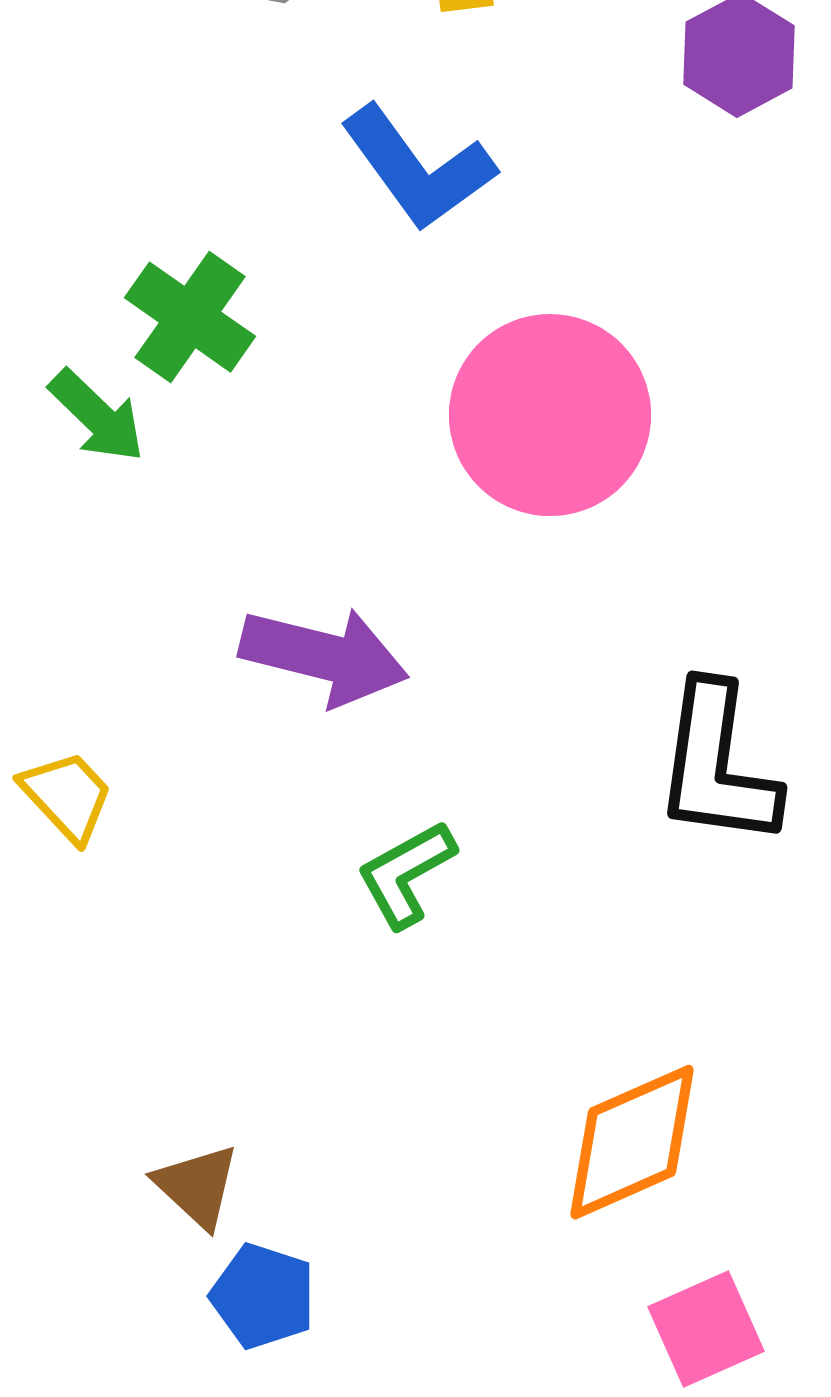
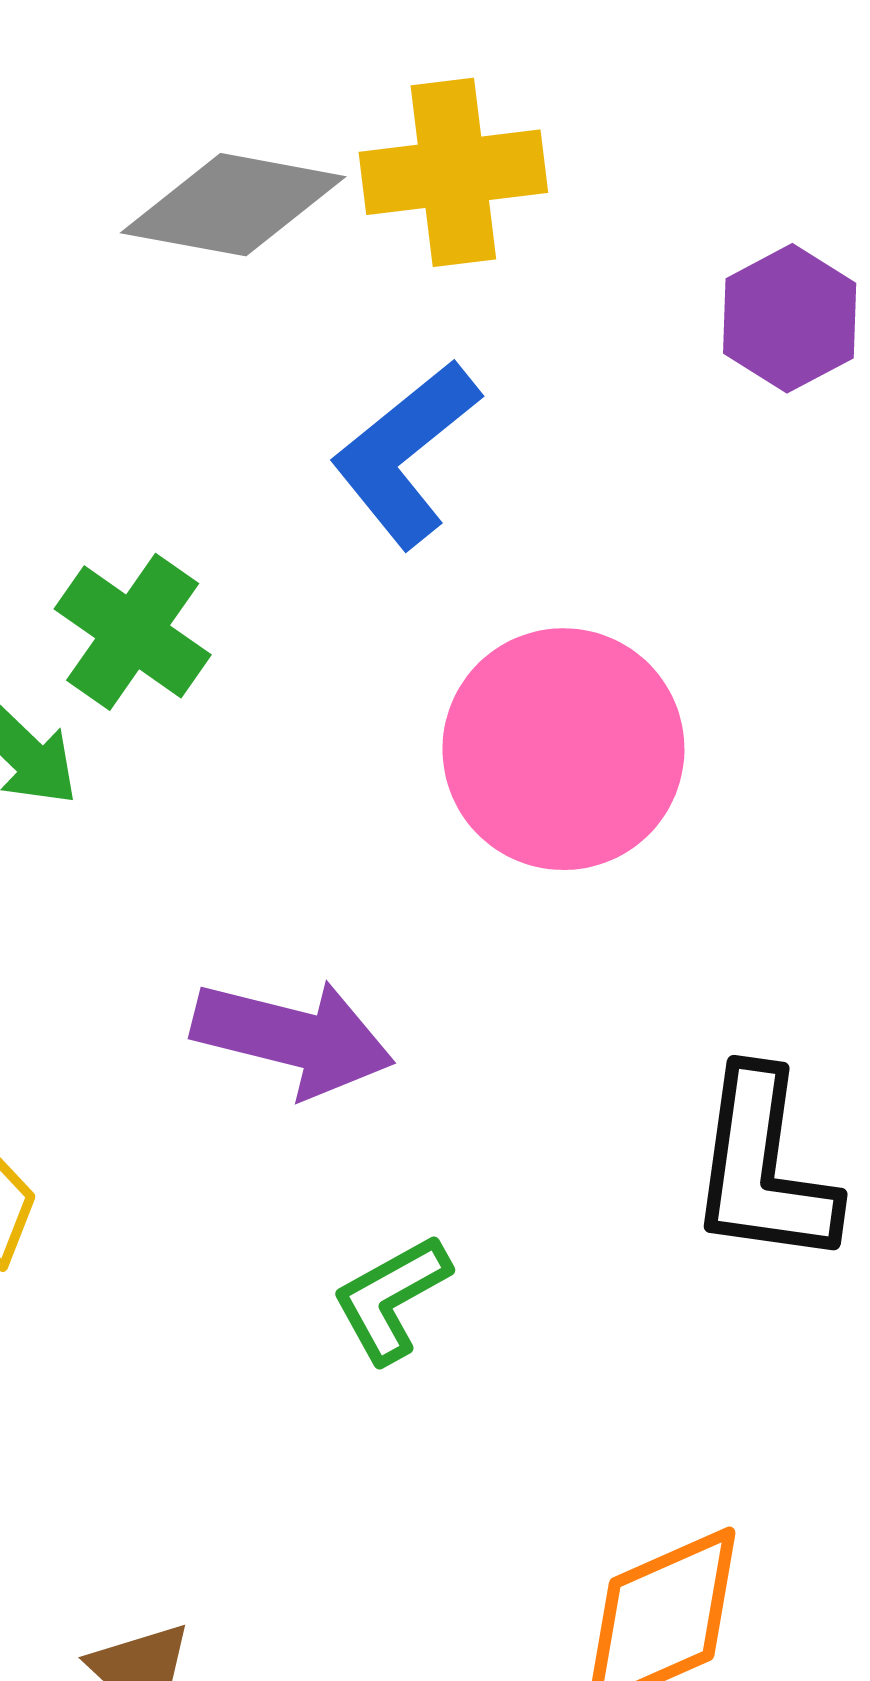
blue L-shape: (418, 168) -> (405, 454), turned 87

